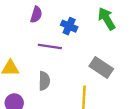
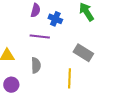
purple semicircle: (36, 15) -> (36, 10), moved

